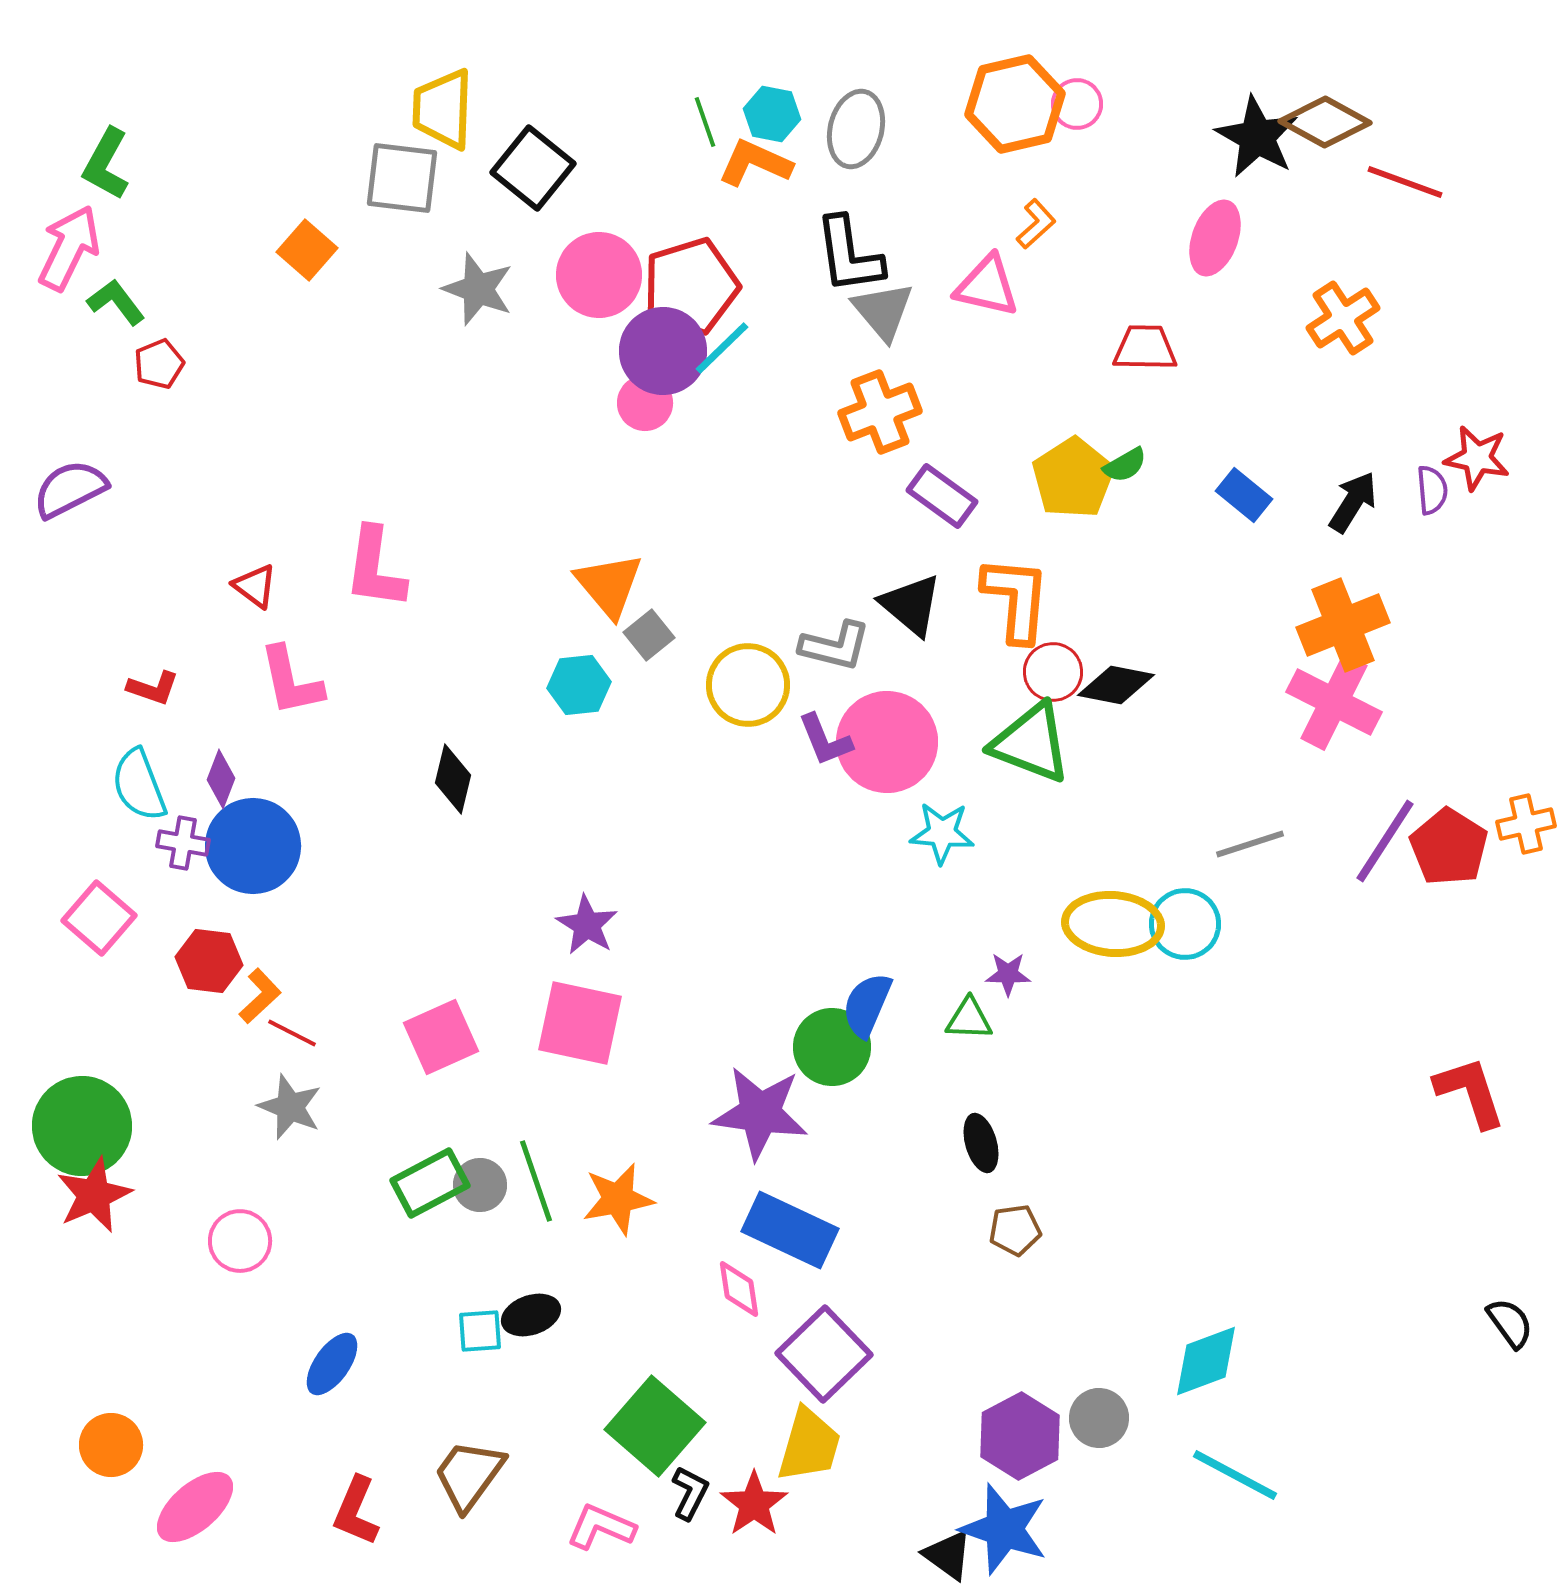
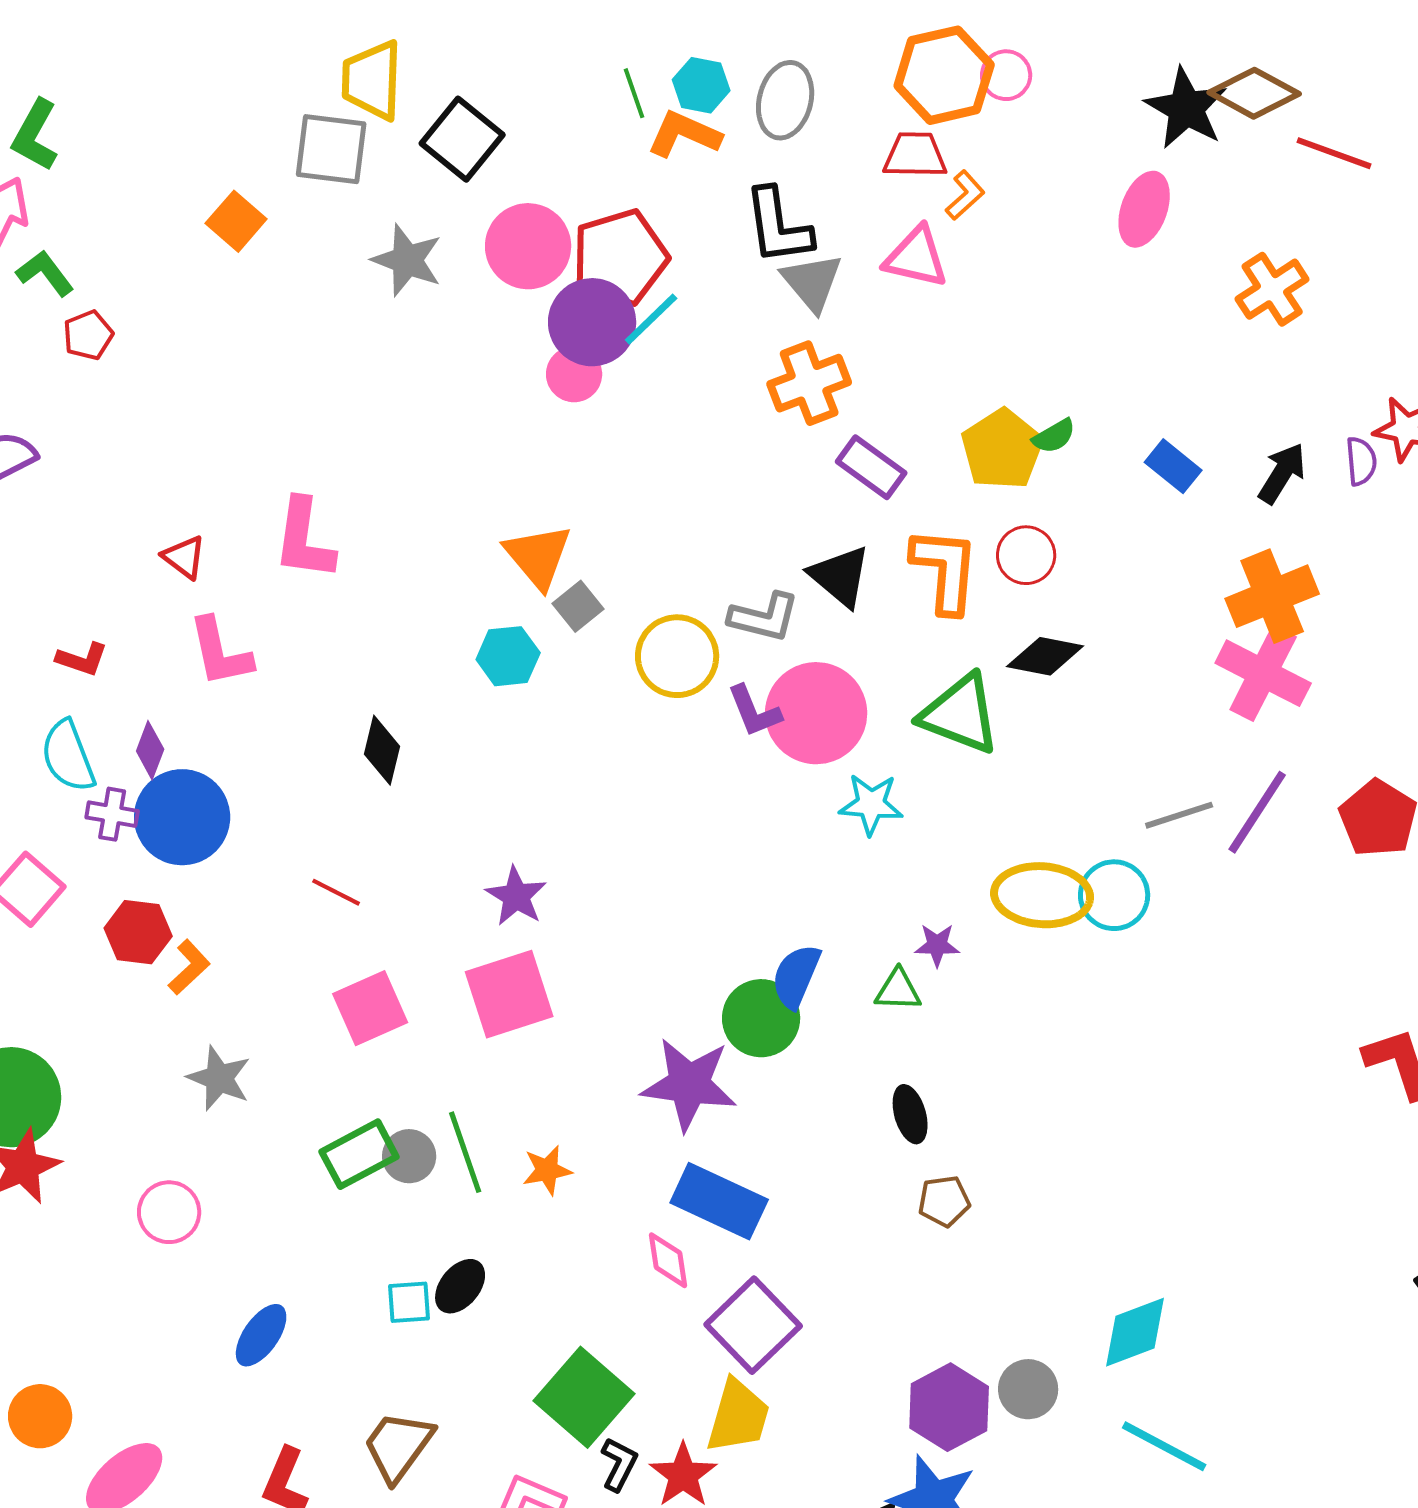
red trapezoid: (1145, 348) -> (915, 155), moved
red circle: (1053, 672) -> (1026, 555), moved
purple line: (1385, 841) -> (1257, 812), moved
pink square: (580, 1023) -> (509, 994), turned -30
red line: (292, 1033) -> (336, 892), moved
orange star: (618, 1199) -> (547, 1170), size x0.7
black ellipse: (531, 1315) -> (460, 1286), turned -32

